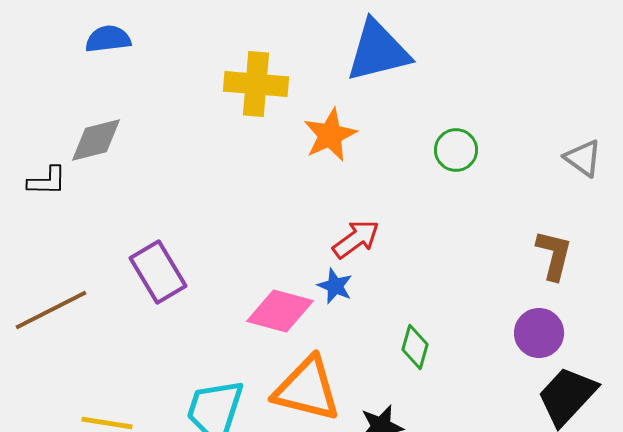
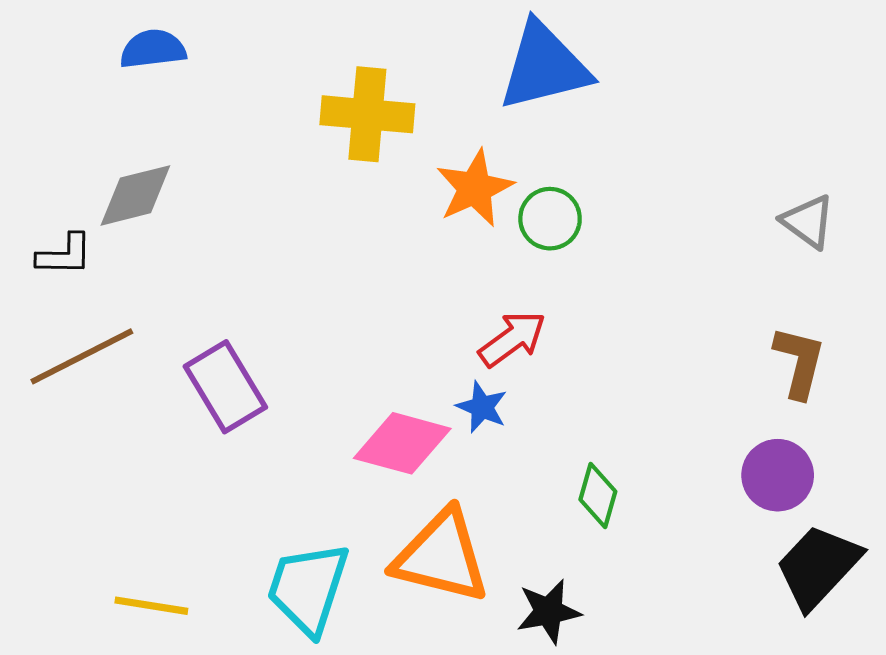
green circle: (456, 150) -> (550, 219), moved
gray triangle: (583, 158) -> (808, 222), moved
brown line: (51, 310) -> (82, 356), moved

